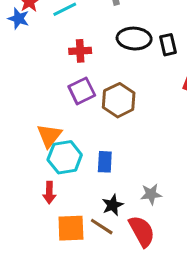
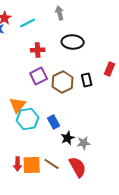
black rectangle: (168, 45) -> (87, 80), moved
blue rectangle: (105, 162) -> (54, 122), turned -32
red arrow: (49, 193) -> (18, 164), moved
black star: (113, 205) -> (68, 138), moved

